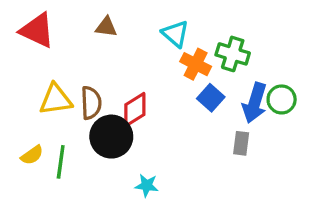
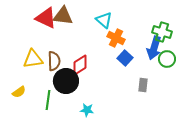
brown triangle: (106, 27) -> (63, 16), size x1.5
red triangle: (37, 30) -> (46, 18), moved
green cross: (233, 54) -> (162, 32), moved
blue arrow: (255, 103) -> (154, 48), moved
green line: (61, 162) -> (48, 100), moved

